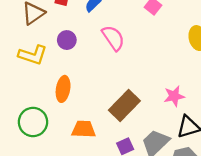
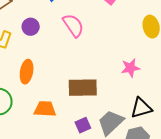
pink star: (174, 96) -> (130, 68), moved
brown rectangle: (124, 105) -> (83, 88), turned 44

